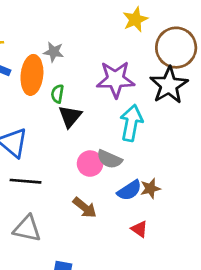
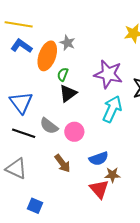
gray semicircle: (109, 159) -> (49, 126), moved
brown star: (150, 189) -> (112, 175), moved
red triangle: (139, 229) -> (99, 189), size x1.5

